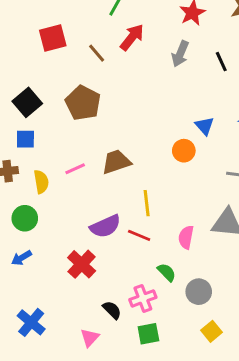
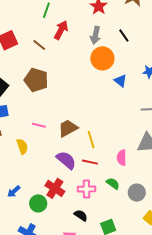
orange circle: (184, 151) -> (102, 58), moved, size x1.5
brown trapezoid: (116, 162) -> (68, 128), moved
pink line: (75, 169) -> (39, 125), turned 48
yellow semicircle: (41, 182) -> (22, 146), moved
green circle: (25, 218) -> (38, 203), moved
purple semicircle: (105, 226) -> (66, 160), turned -105
pink cross: (143, 298) -> (86, 189), moved, turned 30

